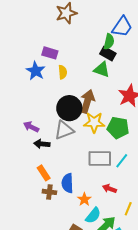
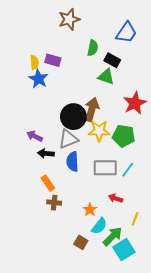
green semicircle: (109, 42) -> (93, 48), moved
yellow semicircle: (63, 72) -> (34, 62), moved
blue semicircle: (67, 183) -> (72, 162), moved

